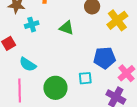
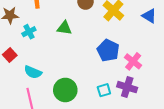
blue pentagon: (105, 58) -> (108, 50), turned -30
cyan square: (85, 78) -> (104, 90), moved

